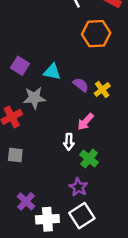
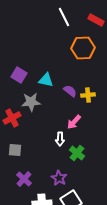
yellow cross: (102, 90) -> (88, 95), turned 32
purple star: (78, 187) -> (59, 178), moved
purple cross: (26, 201) -> (24, 179), moved

